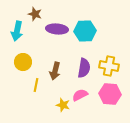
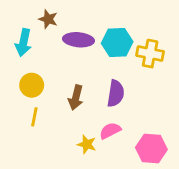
yellow cross: (109, 66) -> (150, 54), moved
yellow line: (36, 85) -> (34, 117), moved
pink hexagon: (110, 94) -> (151, 149), moved

